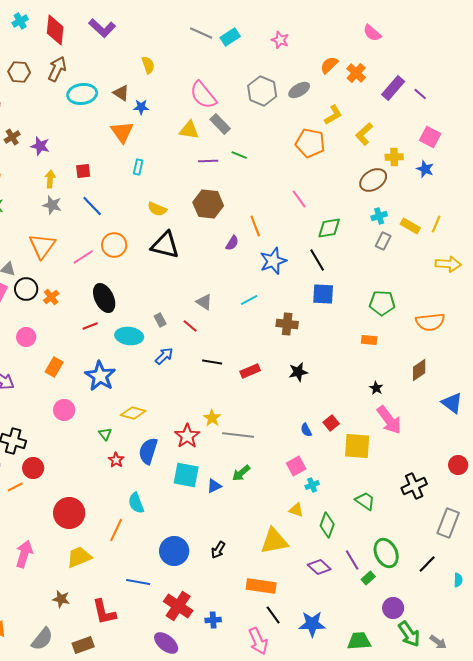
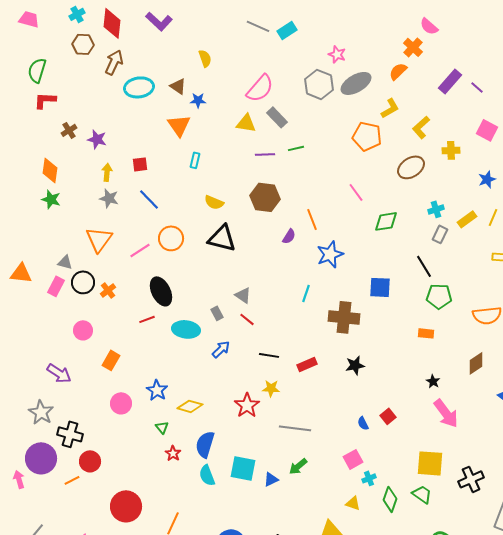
pink star: (280, 40) -> (337, 54), moved
orange semicircle: (329, 65) -> (398, 71), moved
brown hexagon: (19, 72) -> (83, 44), moved
orange cross: (356, 73) -> (413, 47), moved
gray ellipse: (299, 90) -> (356, 83), size x1.4
pink semicircle: (203, 95) -> (260, 88), turned -100
green line: (239, 155) -> (296, 148), turned -35
blue star: (425, 169) -> (487, 179), moved, turned 30
brown ellipse: (373, 180) -> (411, 167), moved
yellow rectangle: (410, 226) -> (467, 219), turned -66
black line: (317, 260) -> (424, 266), moved
cyan line: (249, 300) -> (306, 293), turned -42
gray triangle: (204, 302) -> (243, 295), moved
brown cross: (287, 324) -> (344, 317), size x1.4
blue star: (100, 376) -> (157, 390), moved, size x0.7
yellow star: (212, 418) -> (271, 388), moved, turned -30
red star: (187, 436) -> (247, 405), moved
yellow square: (357, 446) -> (430, 463), moved
cyan semicircle: (136, 503) -> (207, 475), moved
green diamond: (327, 525) -> (390, 499), moved

